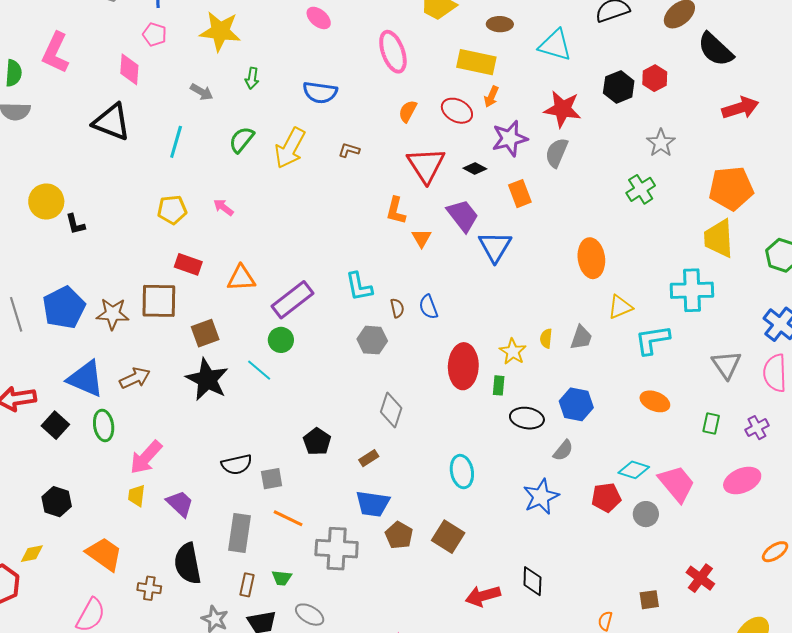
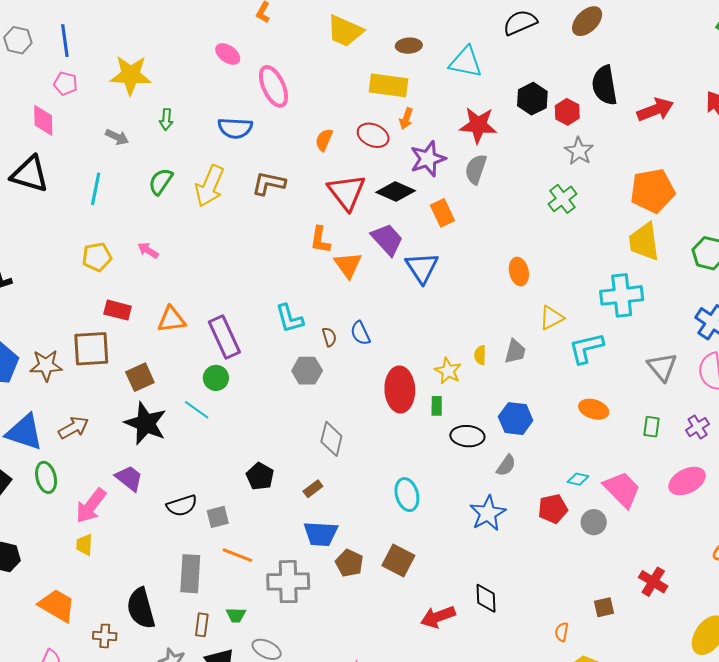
black semicircle: (715, 49) -> (605, 85), moved, turned 42
pink ellipse: (393, 52) -> (273, 86), moved
red hexagon: (655, 78) -> (567, 112), moved
brown L-shape: (349, 150) -> (269, 183), size x1.6
black diamond: (475, 168) -> (396, 191), size x1.6
orange triangle: (422, 238) -> (348, 265), size x1.4
orange ellipse: (591, 258) -> (519, 272), size x0.7
purple rectangle: (293, 300) -> (224, 337), turned -72
cyan diamond: (634, 470) -> (578, 479), size x0.7
purple trapezoid: (180, 504) -> (129, 478), moved

